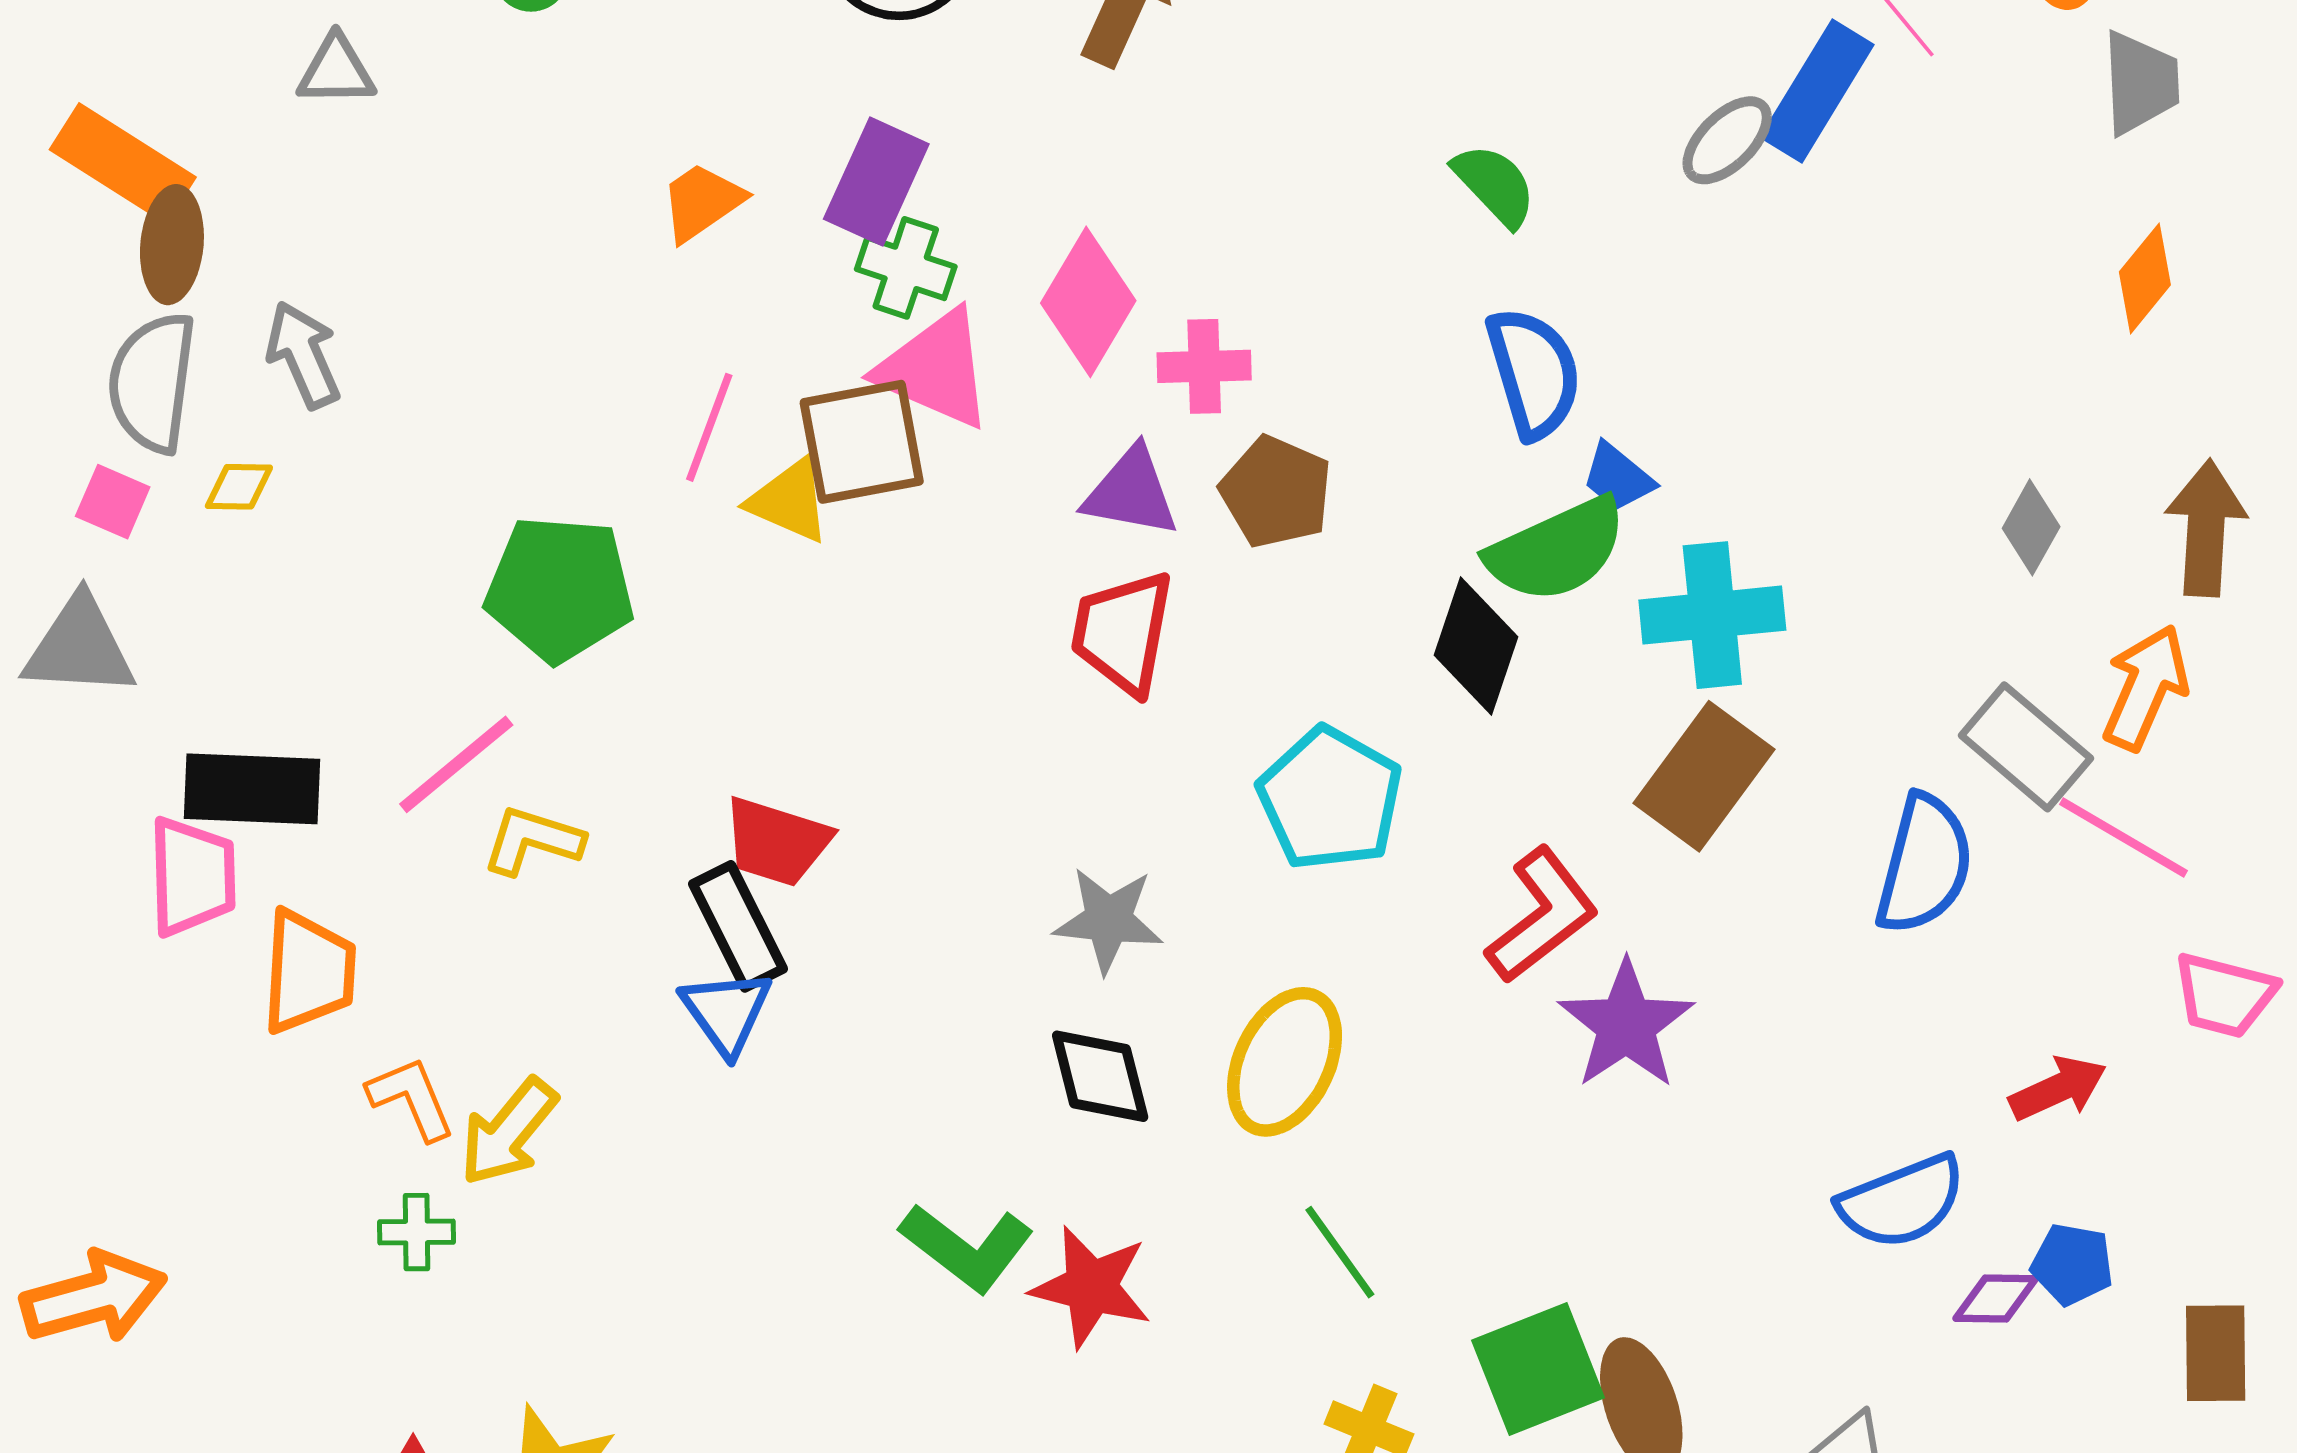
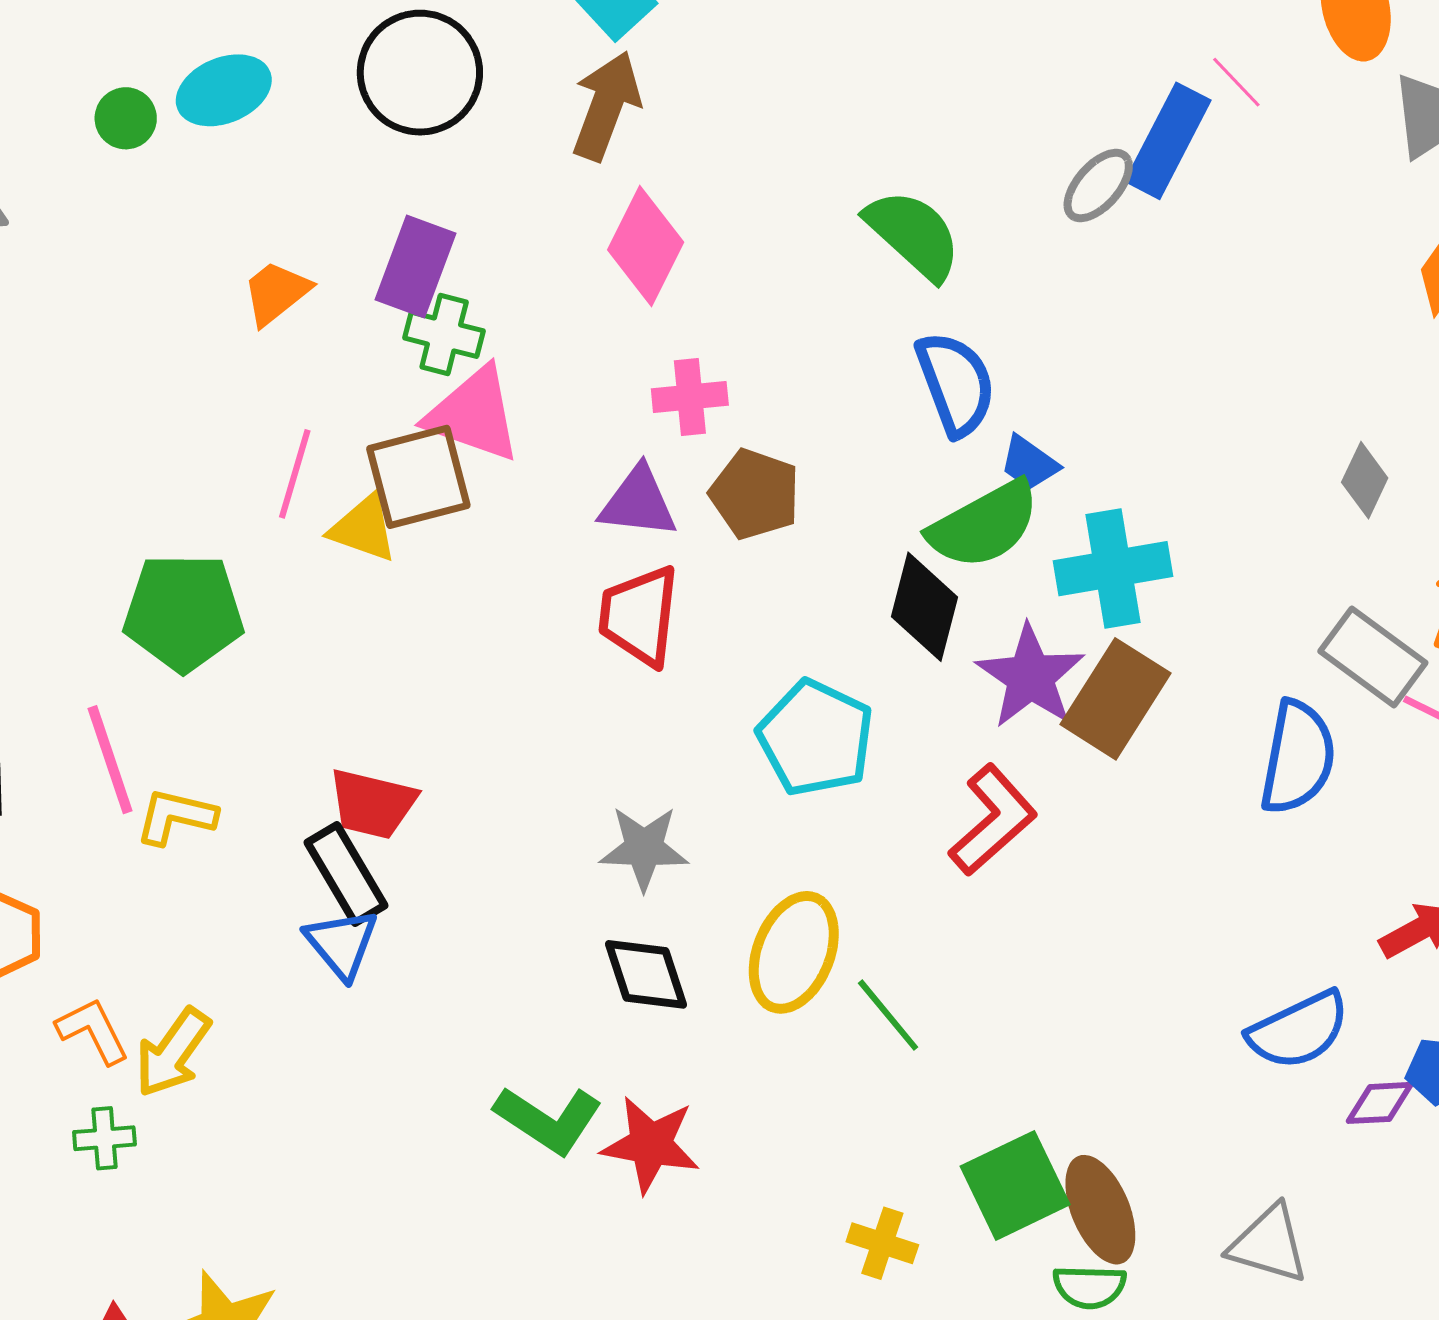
green semicircle: (1495, 185) -> (914, 234), size x1.4
pink diamond: (1088, 302) -> (646, 246), moved
pink line: (456, 764) -> (110, 760), turned -65
purple star: (1626, 1025) -> (1030, 677), moved
green line: (1340, 1252) -> (888, 1015), moved

